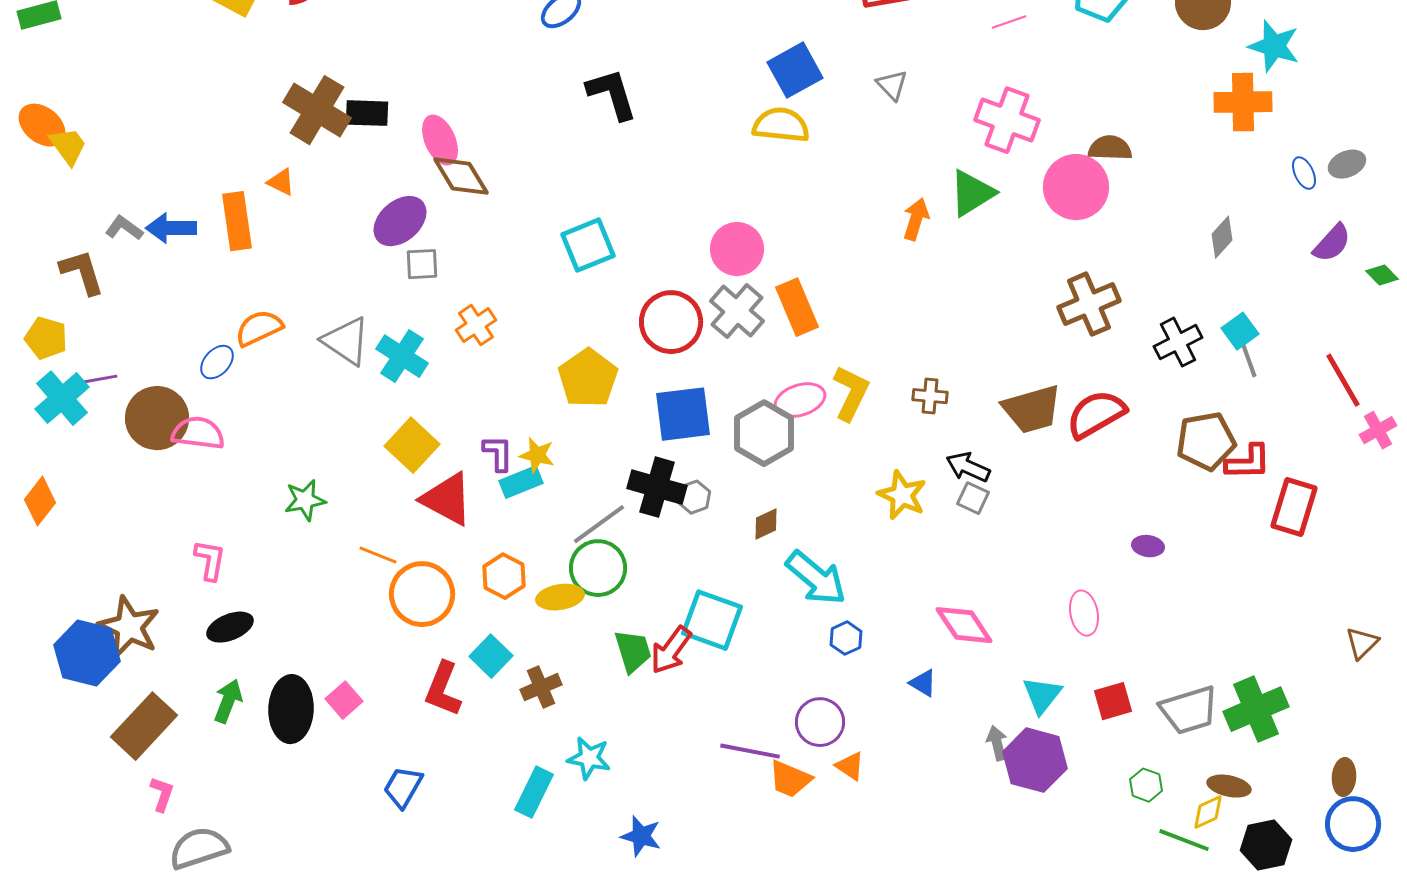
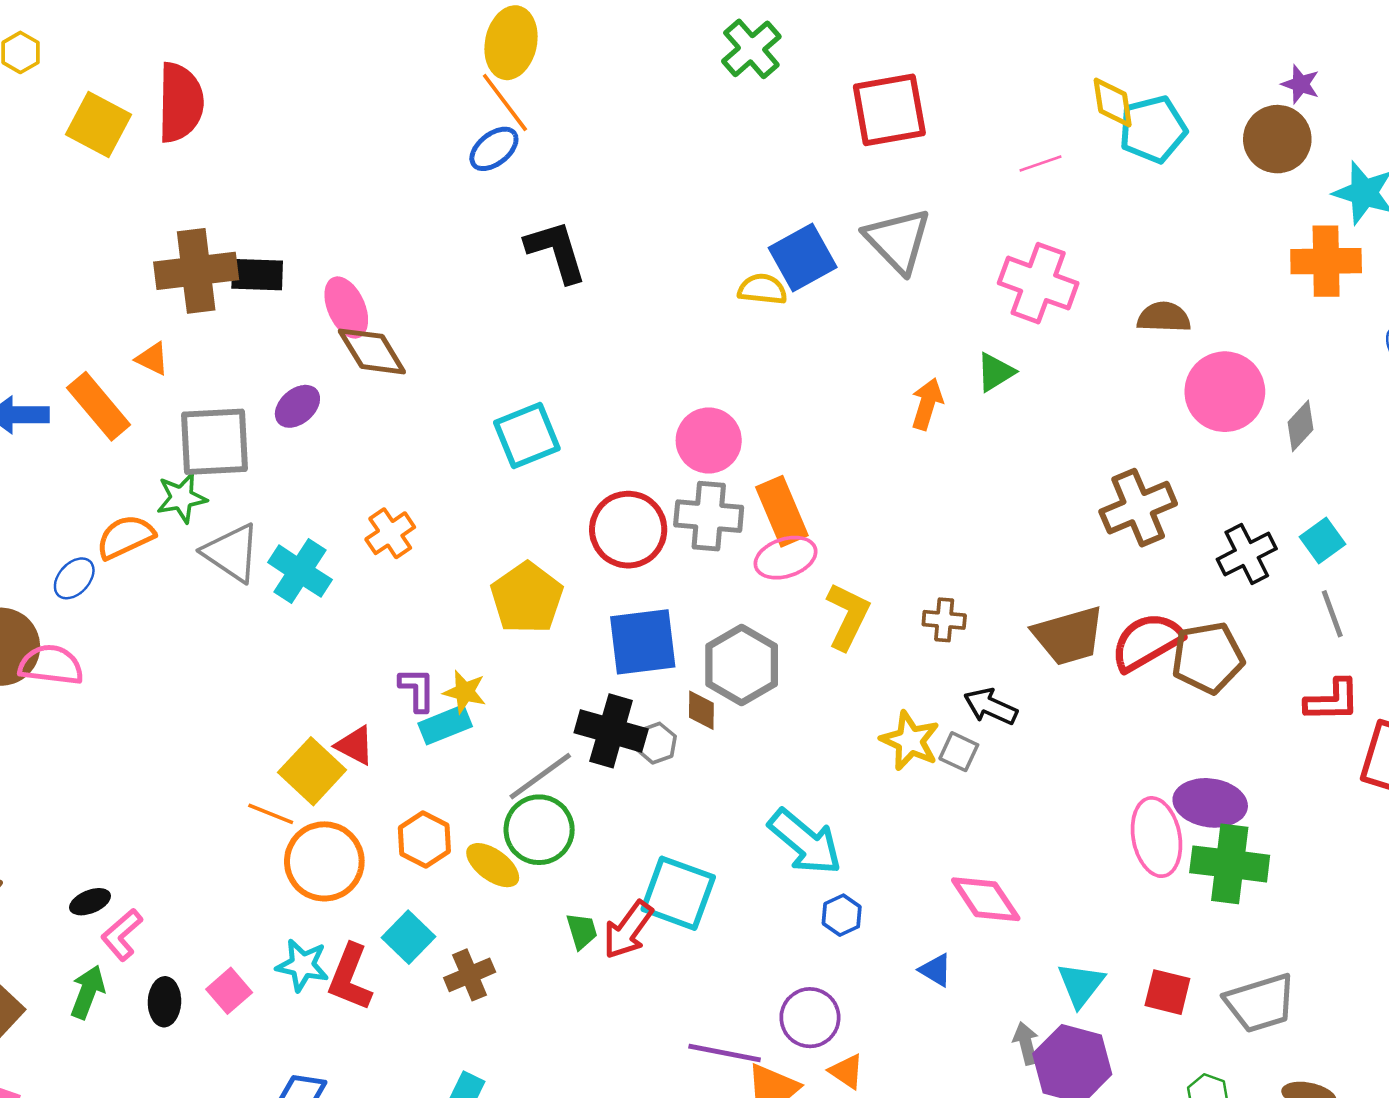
blue square: (795, 70) -> (803, 257), moved
gray triangle: (892, 85) -> (898, 240), size x1.8
brown cross: (317, 110) -> (196, 271), turned -38
yellow semicircle: (781, 125) -> (762, 289), size x0.7
pink circle: (1076, 187) -> (1225, 392), moved
green triangle: (972, 193) -> (995, 372), size x0.7
orange rectangle: (237, 221) -> (99, 406), turned -32
purple ellipse: (400, 221) -> (297, 406), size x0.7
gray square: (422, 264) -> (214, 442), moved, size x1.8
gray cross: (737, 311) -> (709, 516), turned -36
gray line: (1248, 358) -> (1332, 614), moved
pink ellipse: (800, 400) -> (786, 558), moved
brown pentagon: (1206, 441) -> (1208, 658), moved
yellow square: (412, 445) -> (312, 771), moved
gray square: (973, 498) -> (959, 752), moved
red triangle: (447, 499) -> (355, 746), size x0.6
green star: (305, 500) -> (182, 498), moved
brown diamond: (766, 524) -> (701, 710), moved, turned -64
purple ellipse: (1148, 546) -> (1210, 803), size x1.8
pink L-shape: (210, 560) -> (122, 935), moved, turned -141
yellow ellipse: (560, 597) -> (493, 865), turned 45
pink ellipse: (1084, 613) -> (1156, 837), moved, size x1.4
black ellipse: (230, 627) -> (90, 902), size x0.7
green trapezoid: (633, 651) -> (582, 931), size x0.7
red square: (1113, 701) -> (1167, 992), turned 30
black ellipse: (291, 709) -> (164, 1002), size x0.6
green cross: (1256, 709) -> (1230, 864), moved, turned 30
cyan star: (589, 758) -> (302, 965), moved

